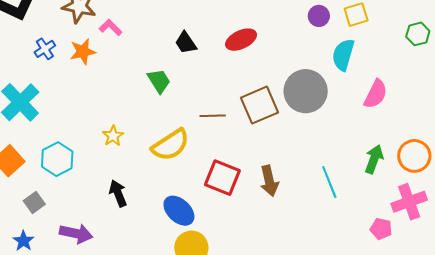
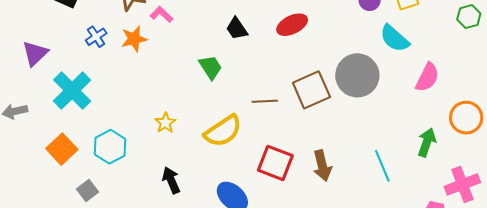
cyan semicircle: (343, 55) -> (394, 38), turned -64
orange circle: (414, 156) -> (466, 118), moved

